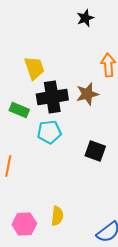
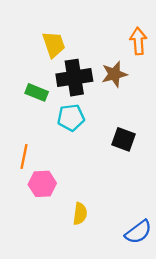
pink hexagon: (24, 224) -> (42, 184), moved

